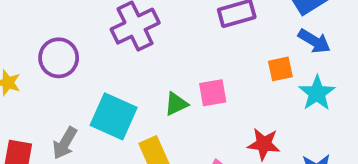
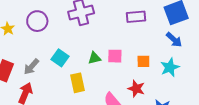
orange square: (280, 69) -> (143, 61), moved
cyan square: (114, 116) -> (60, 58), size x0.7

